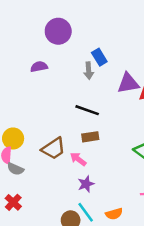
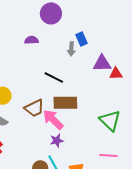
black line: (87, 110) -> (54, 78), moved
brown rectangle: (90, 137) -> (65, 103), size x1.6
pink arrow: (78, 159) -> (53, 120), size x1.6

